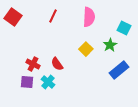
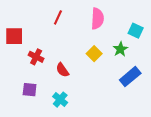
red square: (13, 17) -> (14, 36), moved, turned -36
red cross: (33, 64) -> (36, 57), moved
cyan cross: (48, 82) -> (60, 100), moved

